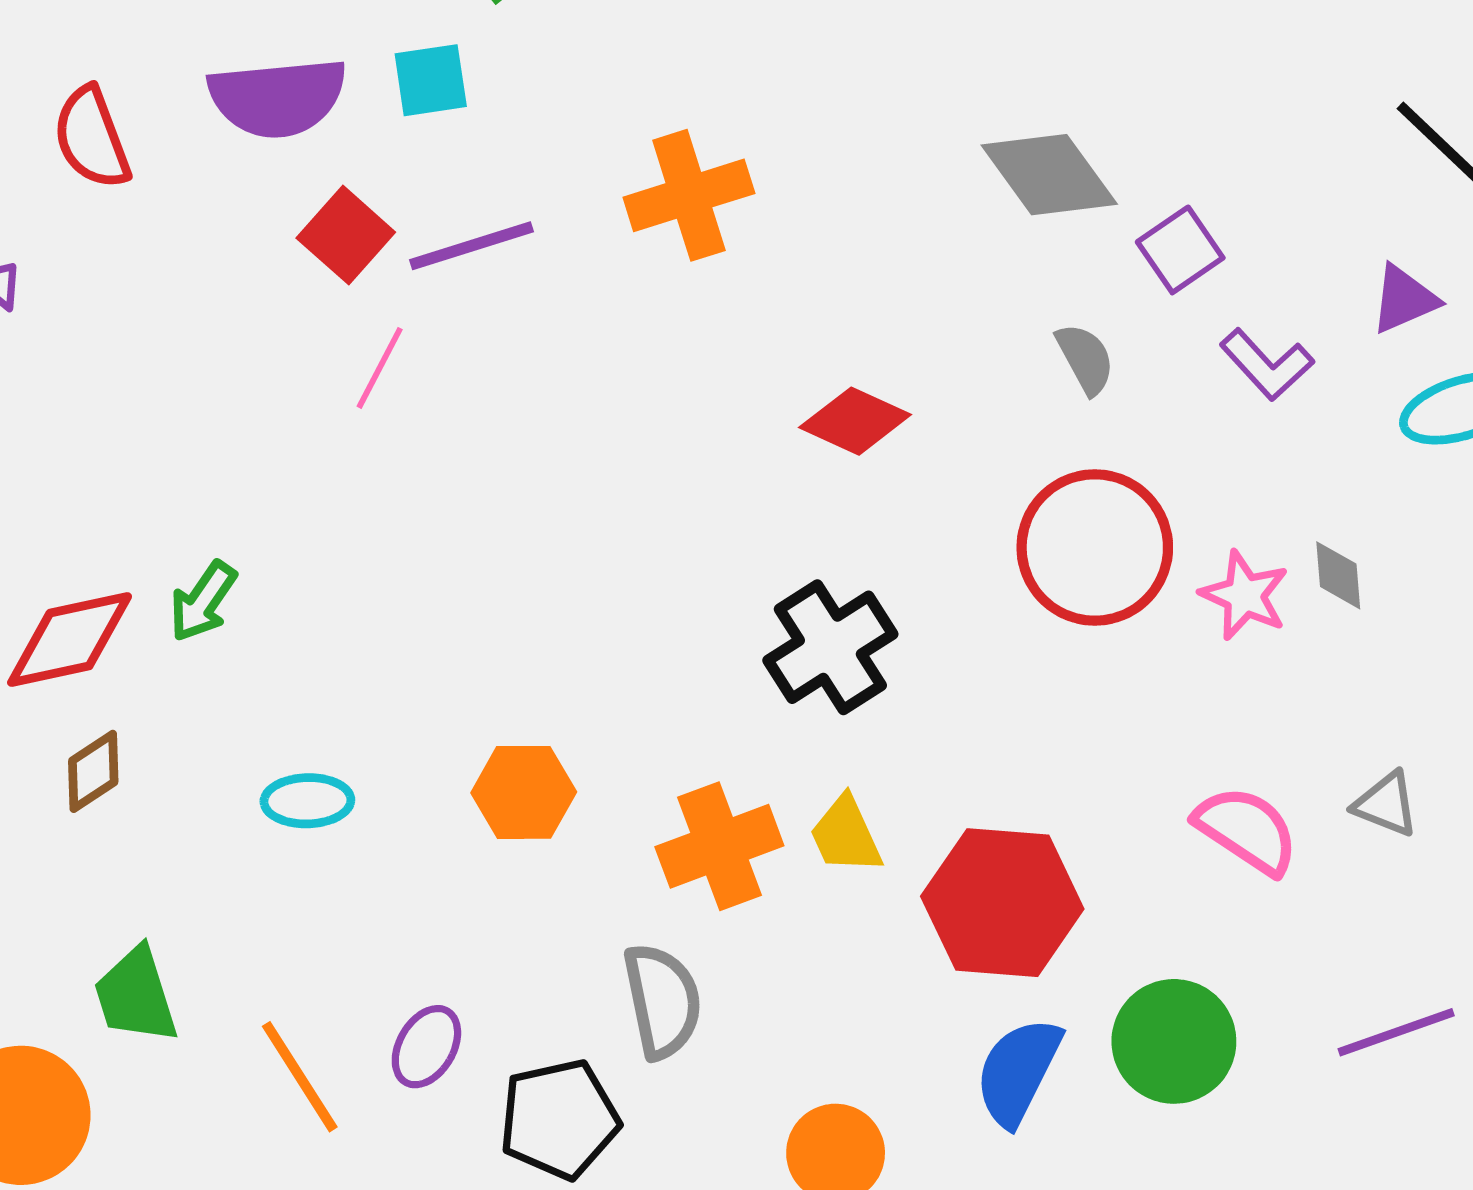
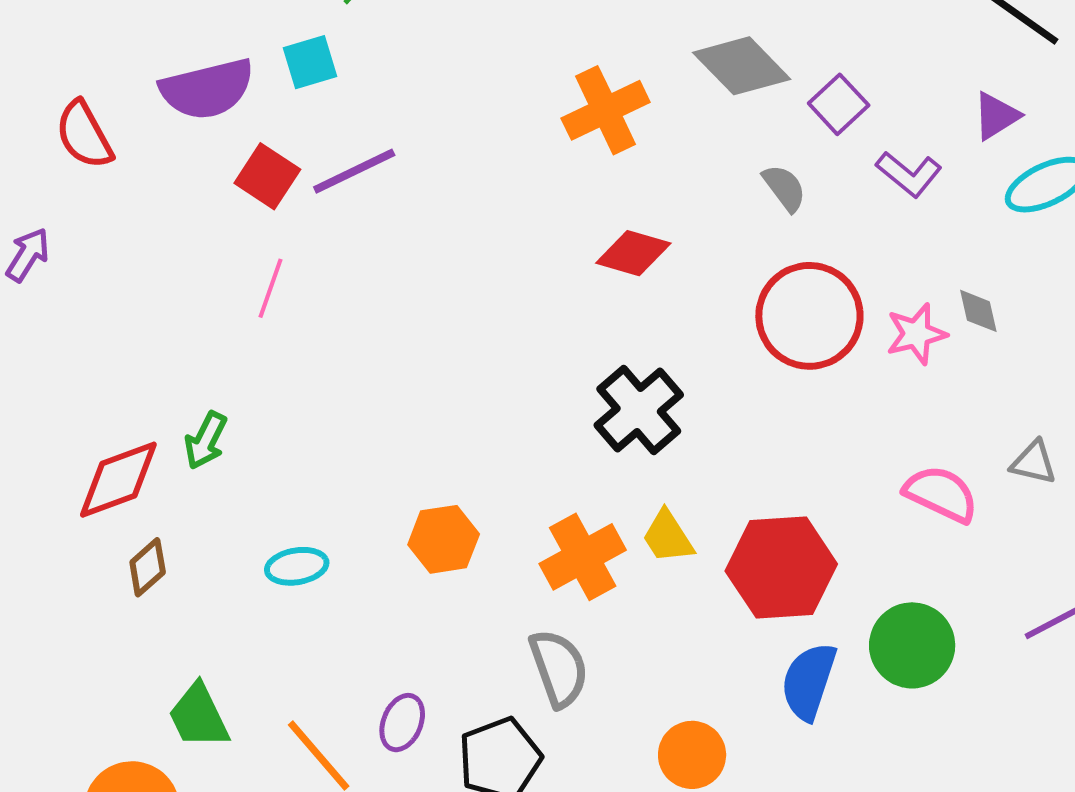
orange cross: (689, 195) -> (606, 110), moved
pink line: (380, 368) -> (271, 288), moved
pink star: (1245, 595) -> (916, 334), turned -30

